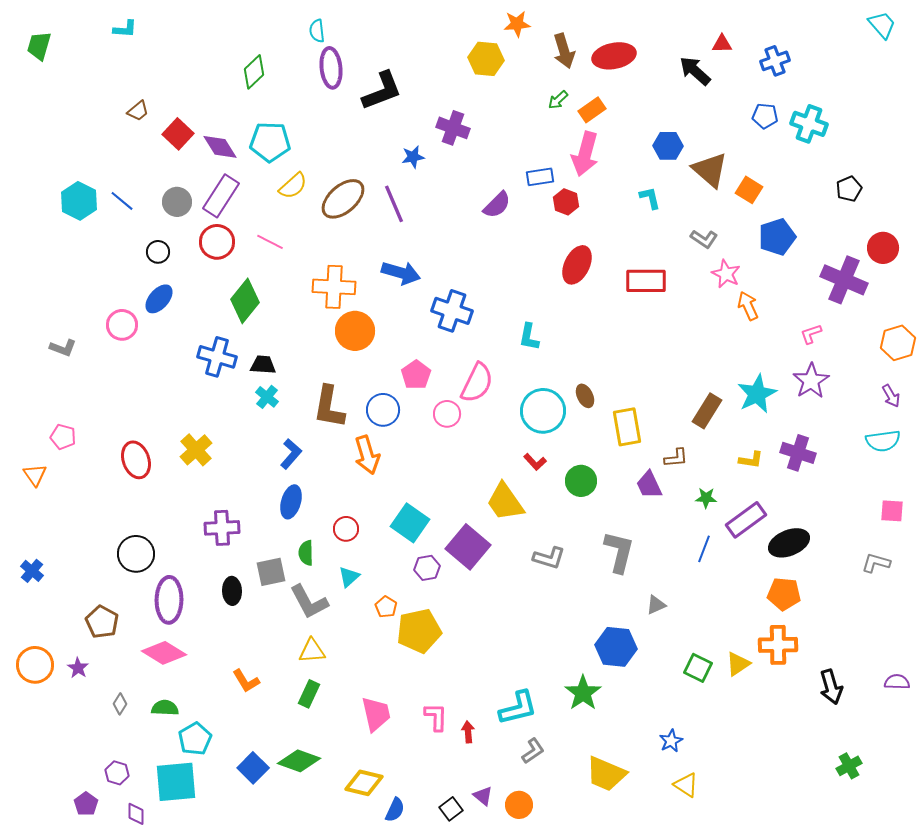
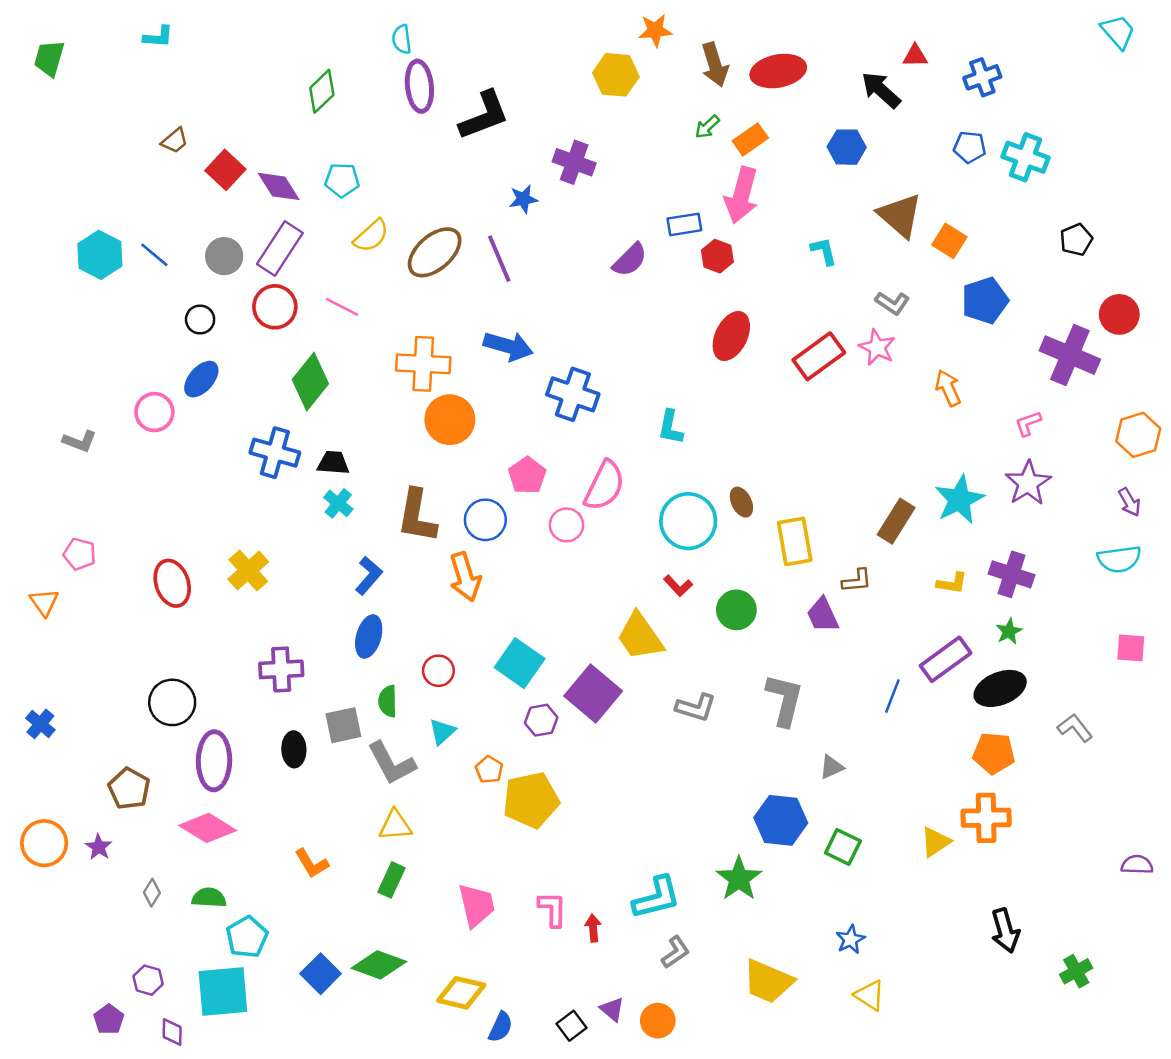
cyan pentagon: (270, 142) -> (342, 180), size x0.7
blue hexagon: (668, 146) -> (847, 147), moved
pink star: (726, 274) -> (877, 347), moved
red rectangle: (646, 281) -> (819, 356), turned -36
green star: (706, 498) -> (1009, 631), moved, turned -30
gray L-shape: (876, 563) -> (1075, 728), moved, turned 36
green square: (698, 668) -> (843, 847), moved
black arrow: (831, 687) -> (1005, 931), moved

